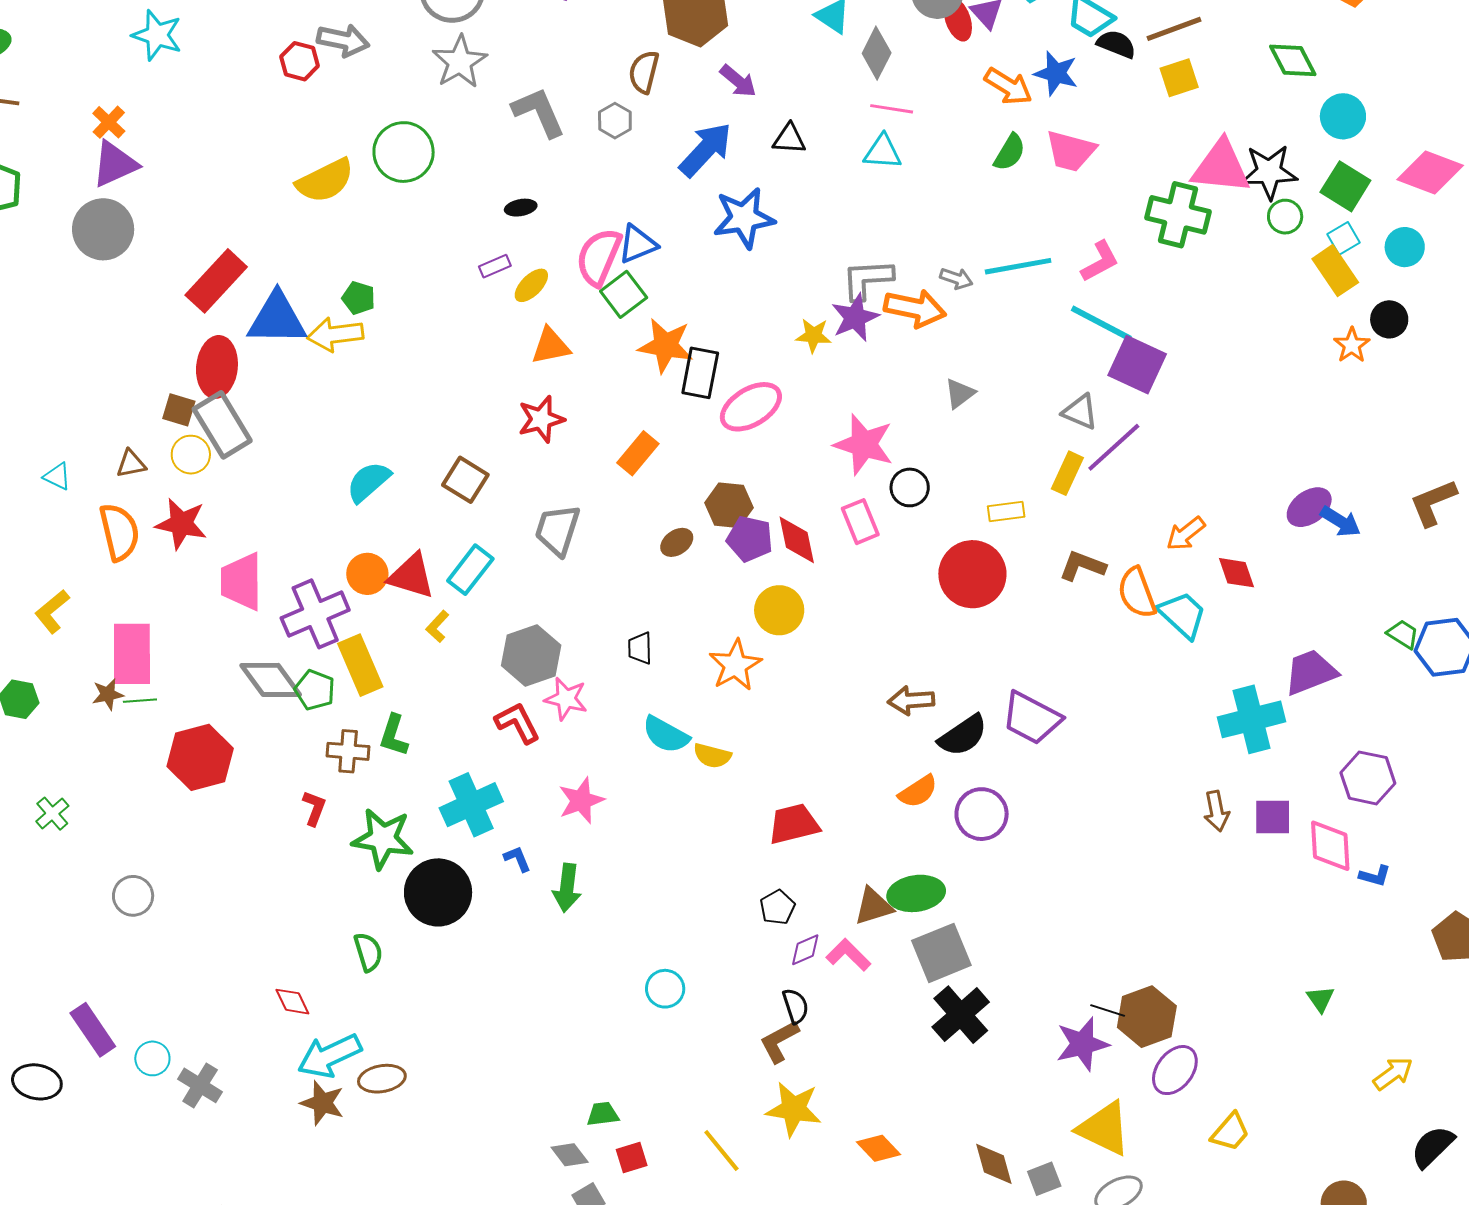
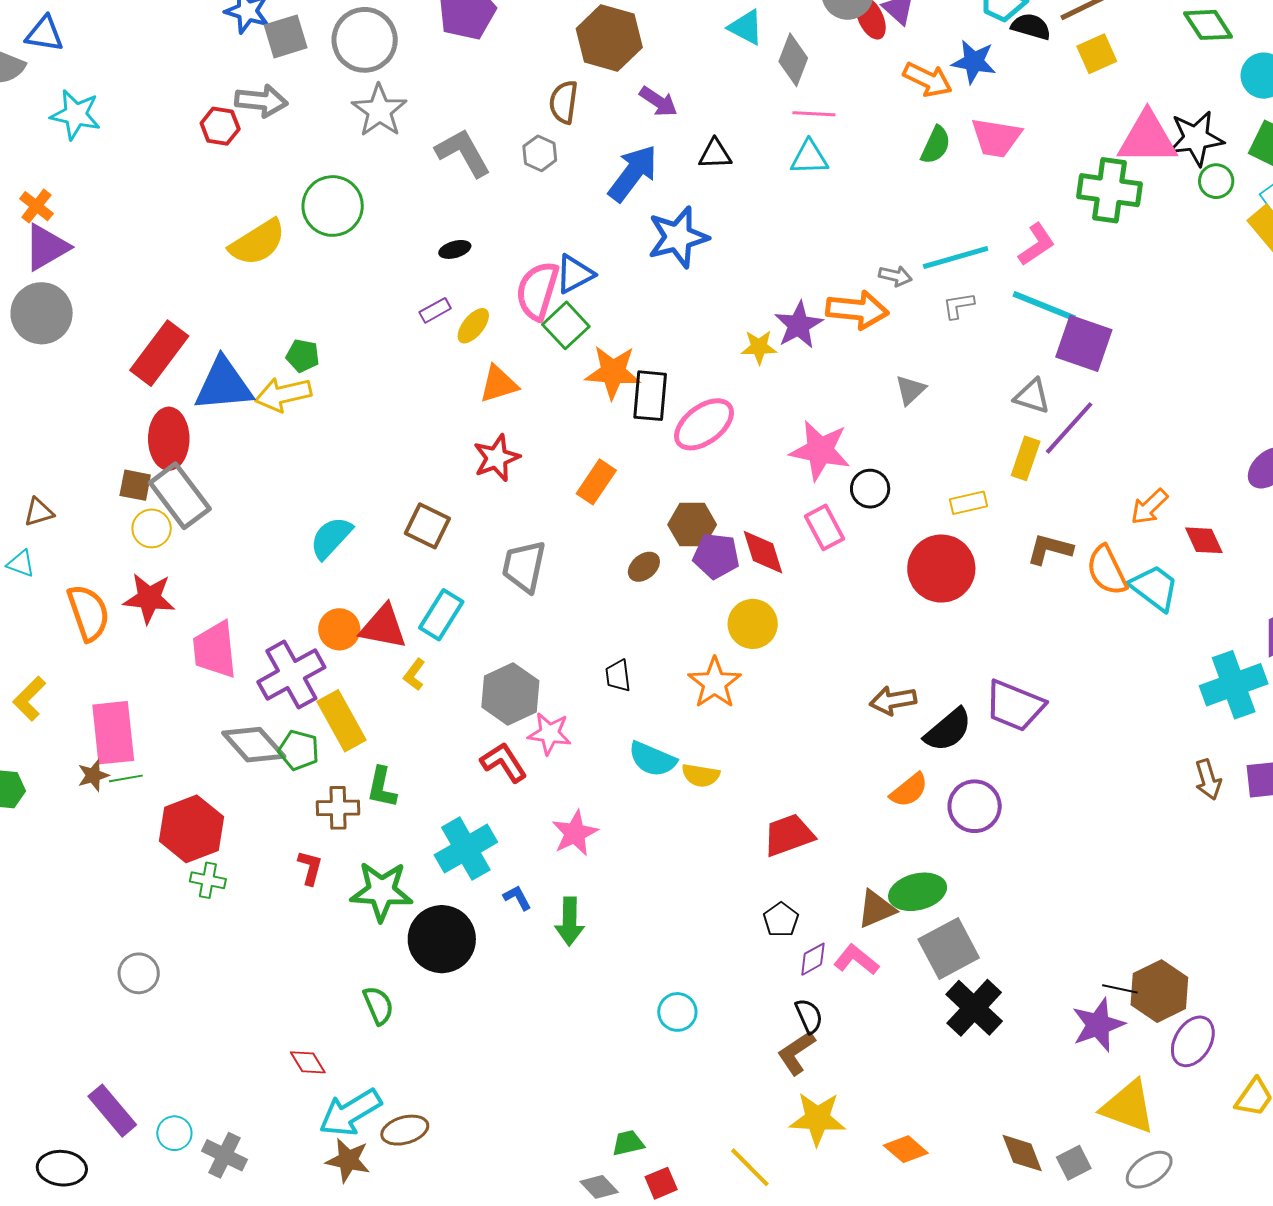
gray L-shape: (867, 279) -> (958, 305), moved, size x0.6
brown triangle: (131, 464) -> (39, 512), moved
green cross: (52, 814) -> (208, 880), moved, turned -32

